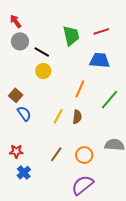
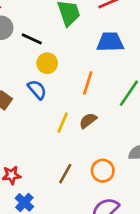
yellow circle: (43, 71) -> (47, 63), moved
blue semicircle: (24, 114) -> (37, 90), moved
brown semicircle: (77, 117) -> (88, 121), turned -128

